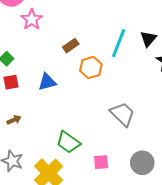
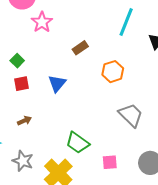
cyan line: (119, 43) -> (126, 22), moved
orange hexagon: (91, 67) -> (113, 72), moved
blue triangle: (47, 82) -> (57, 83), turned -36

